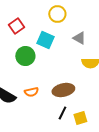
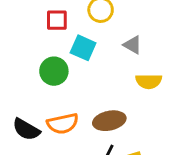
red square: (16, 26) -> (57, 20), moved, turned 35
orange semicircle: (31, 92) -> (63, 124), size x1.5

